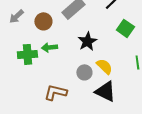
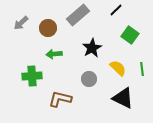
green cross: (27, 54) -> (32, 76), moved
yellow semicircle: (104, 66) -> (118, 68), moved
black triangle: (105, 91) -> (123, 98), moved

